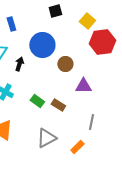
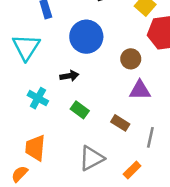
black arrow: (19, 64) -> (69, 76), moved, turned 64
brown circle: (65, 64) -> (131, 59), moved
brown rectangle: (58, 105) -> (120, 123), moved

